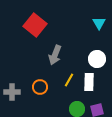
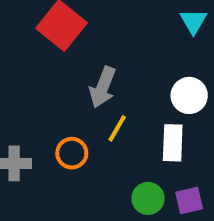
yellow line: (69, 80) -> (117, 128), moved

